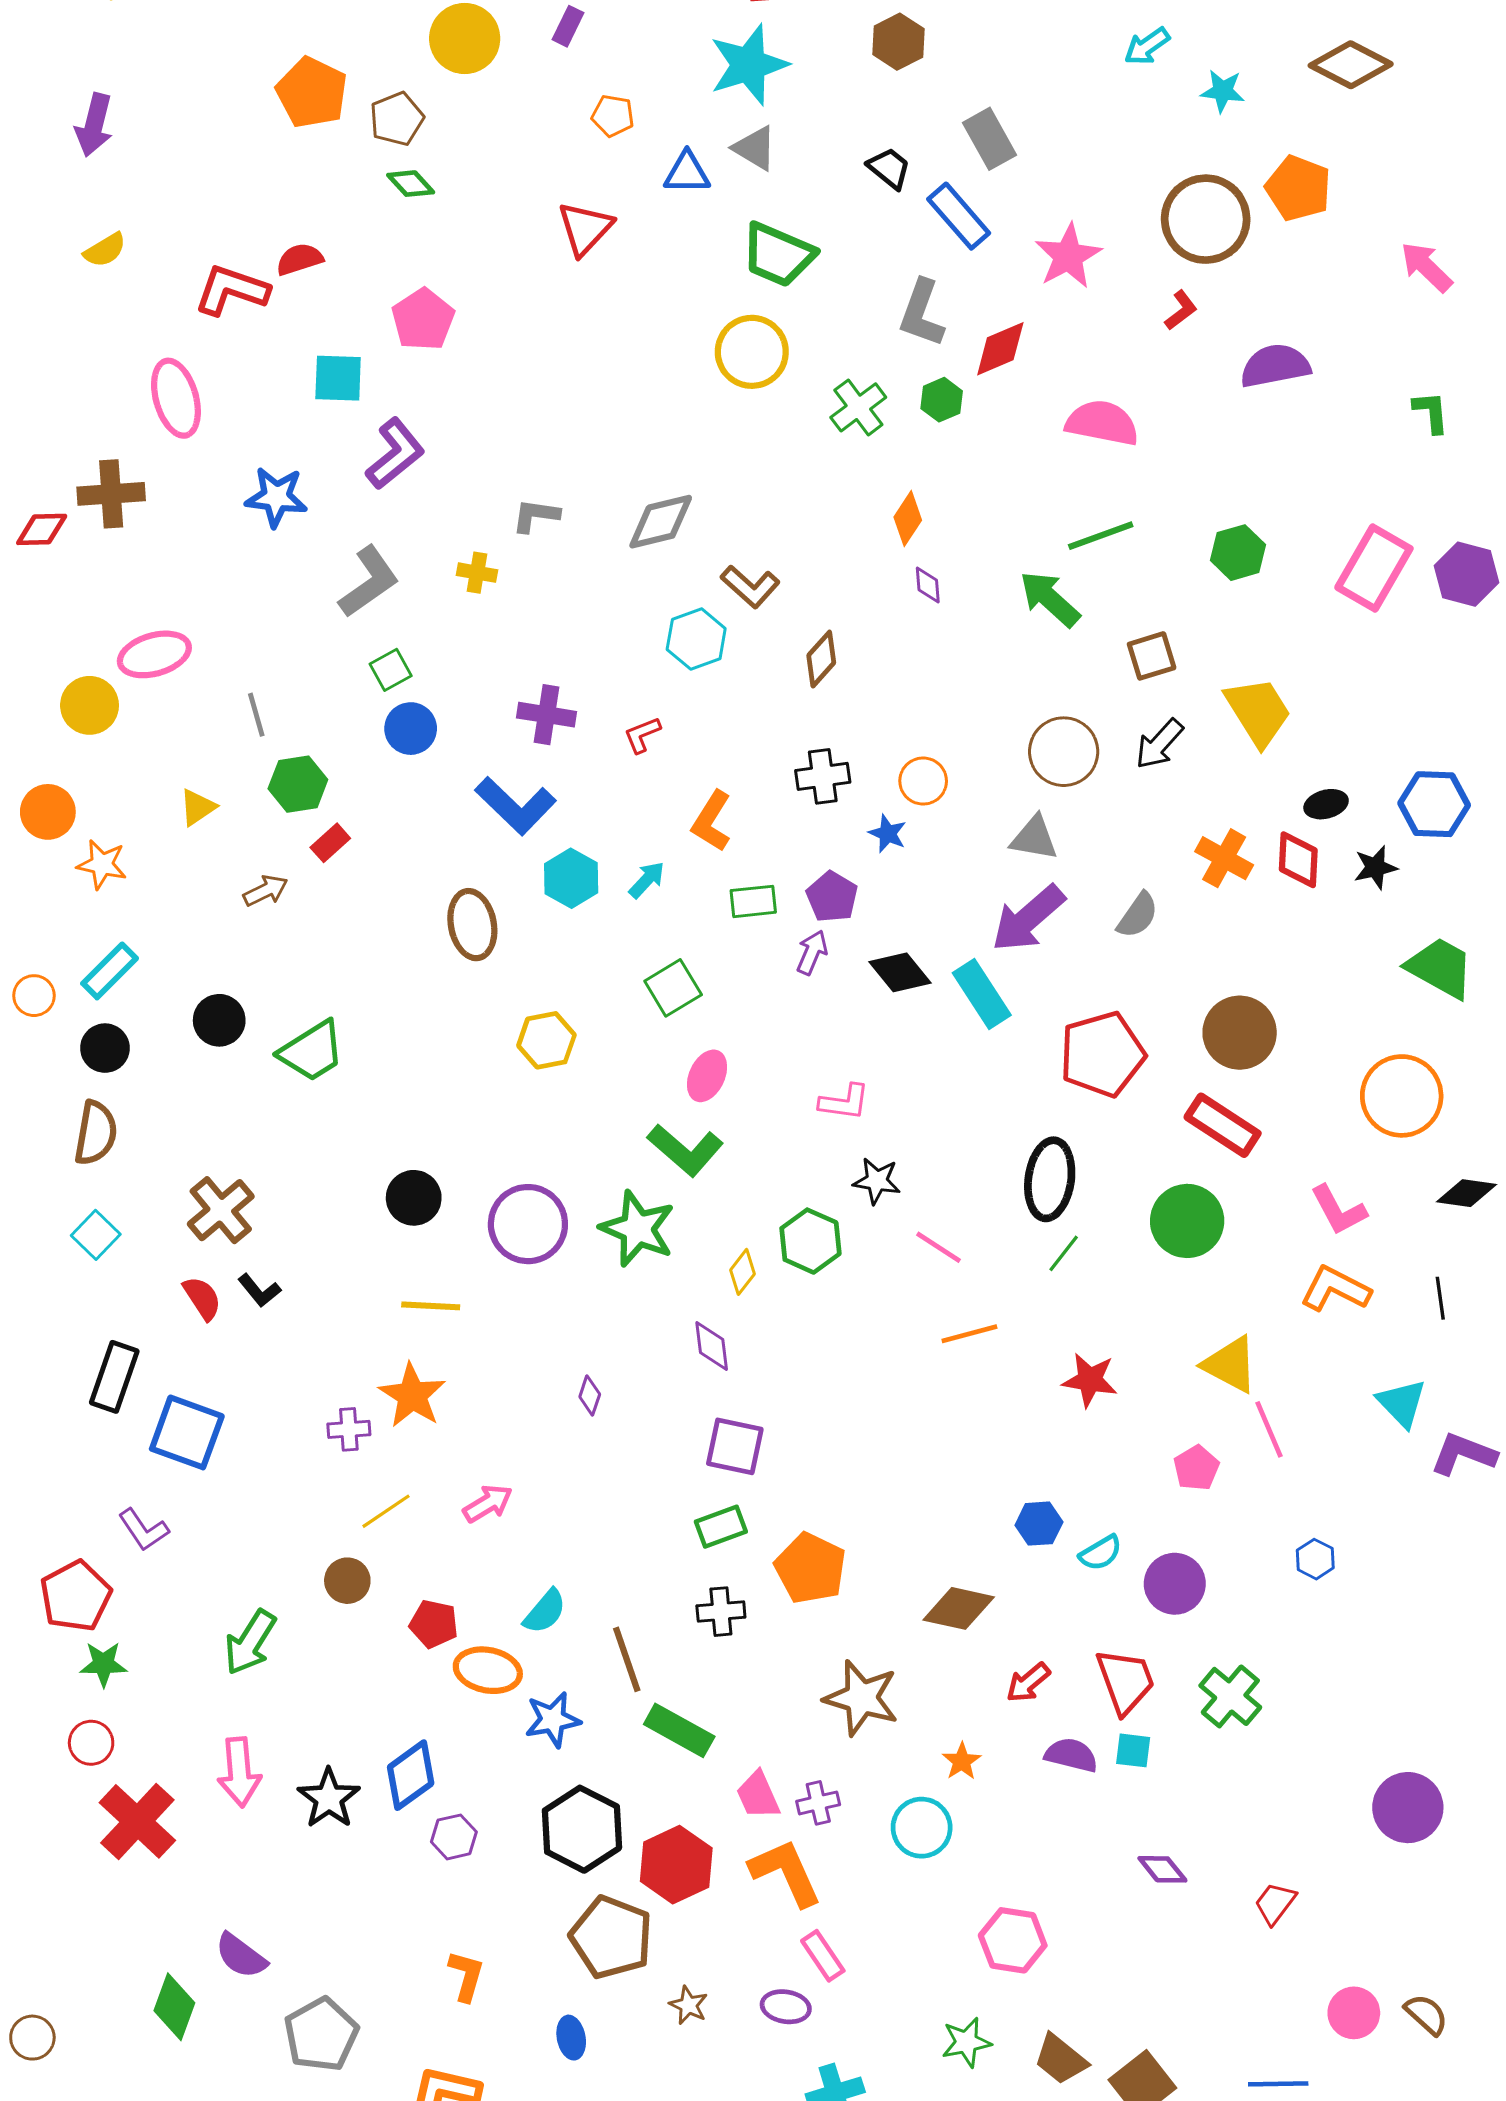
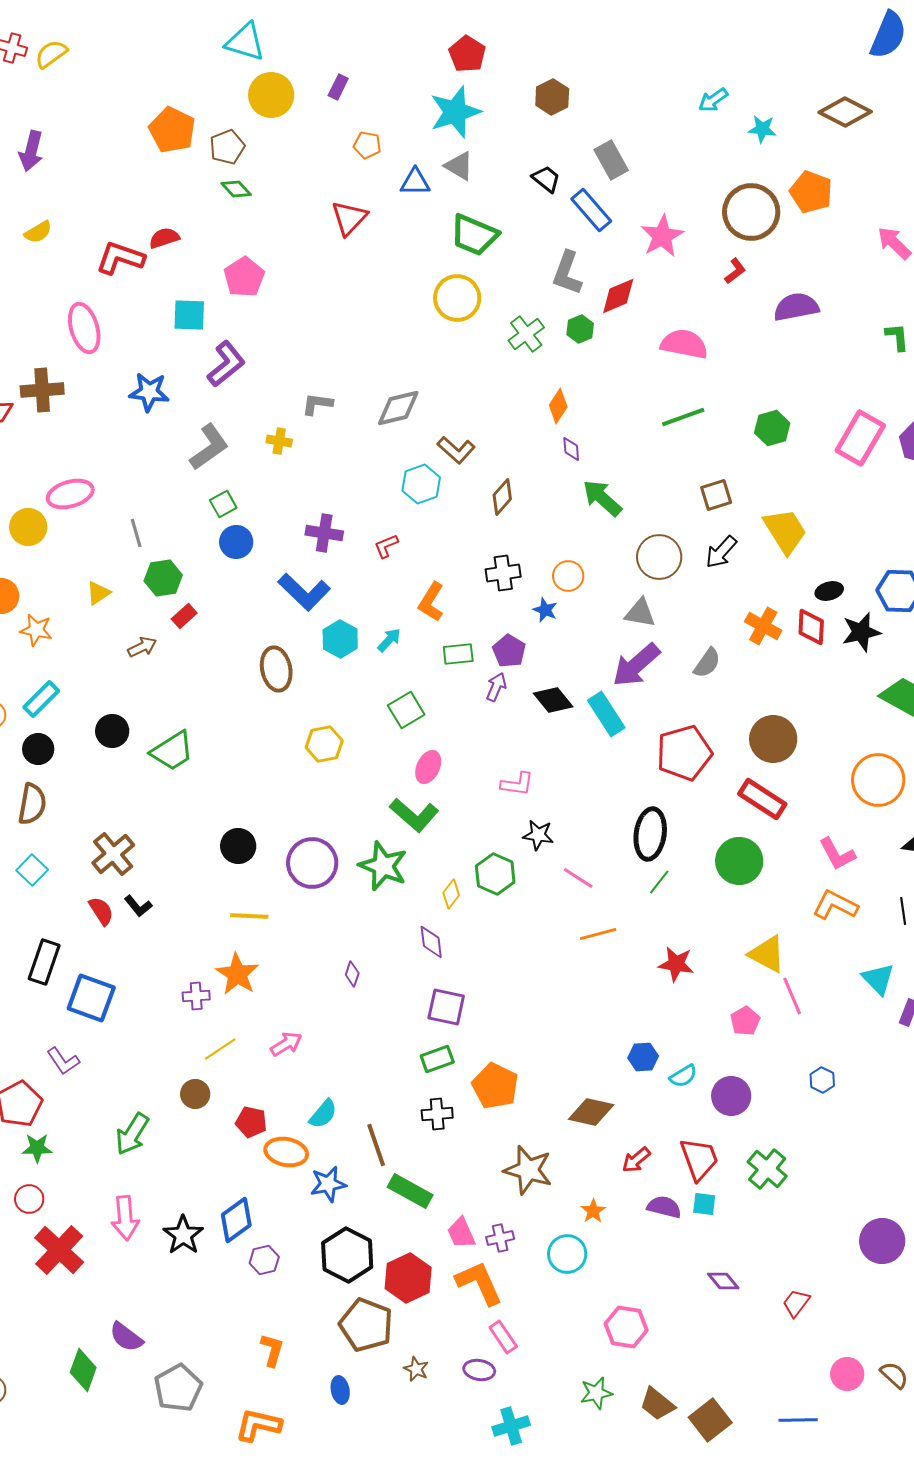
green arrow: (1050, 599) -> (602, 498), moved
black star: (1375, 867) -> (861, 632), size x1.4

